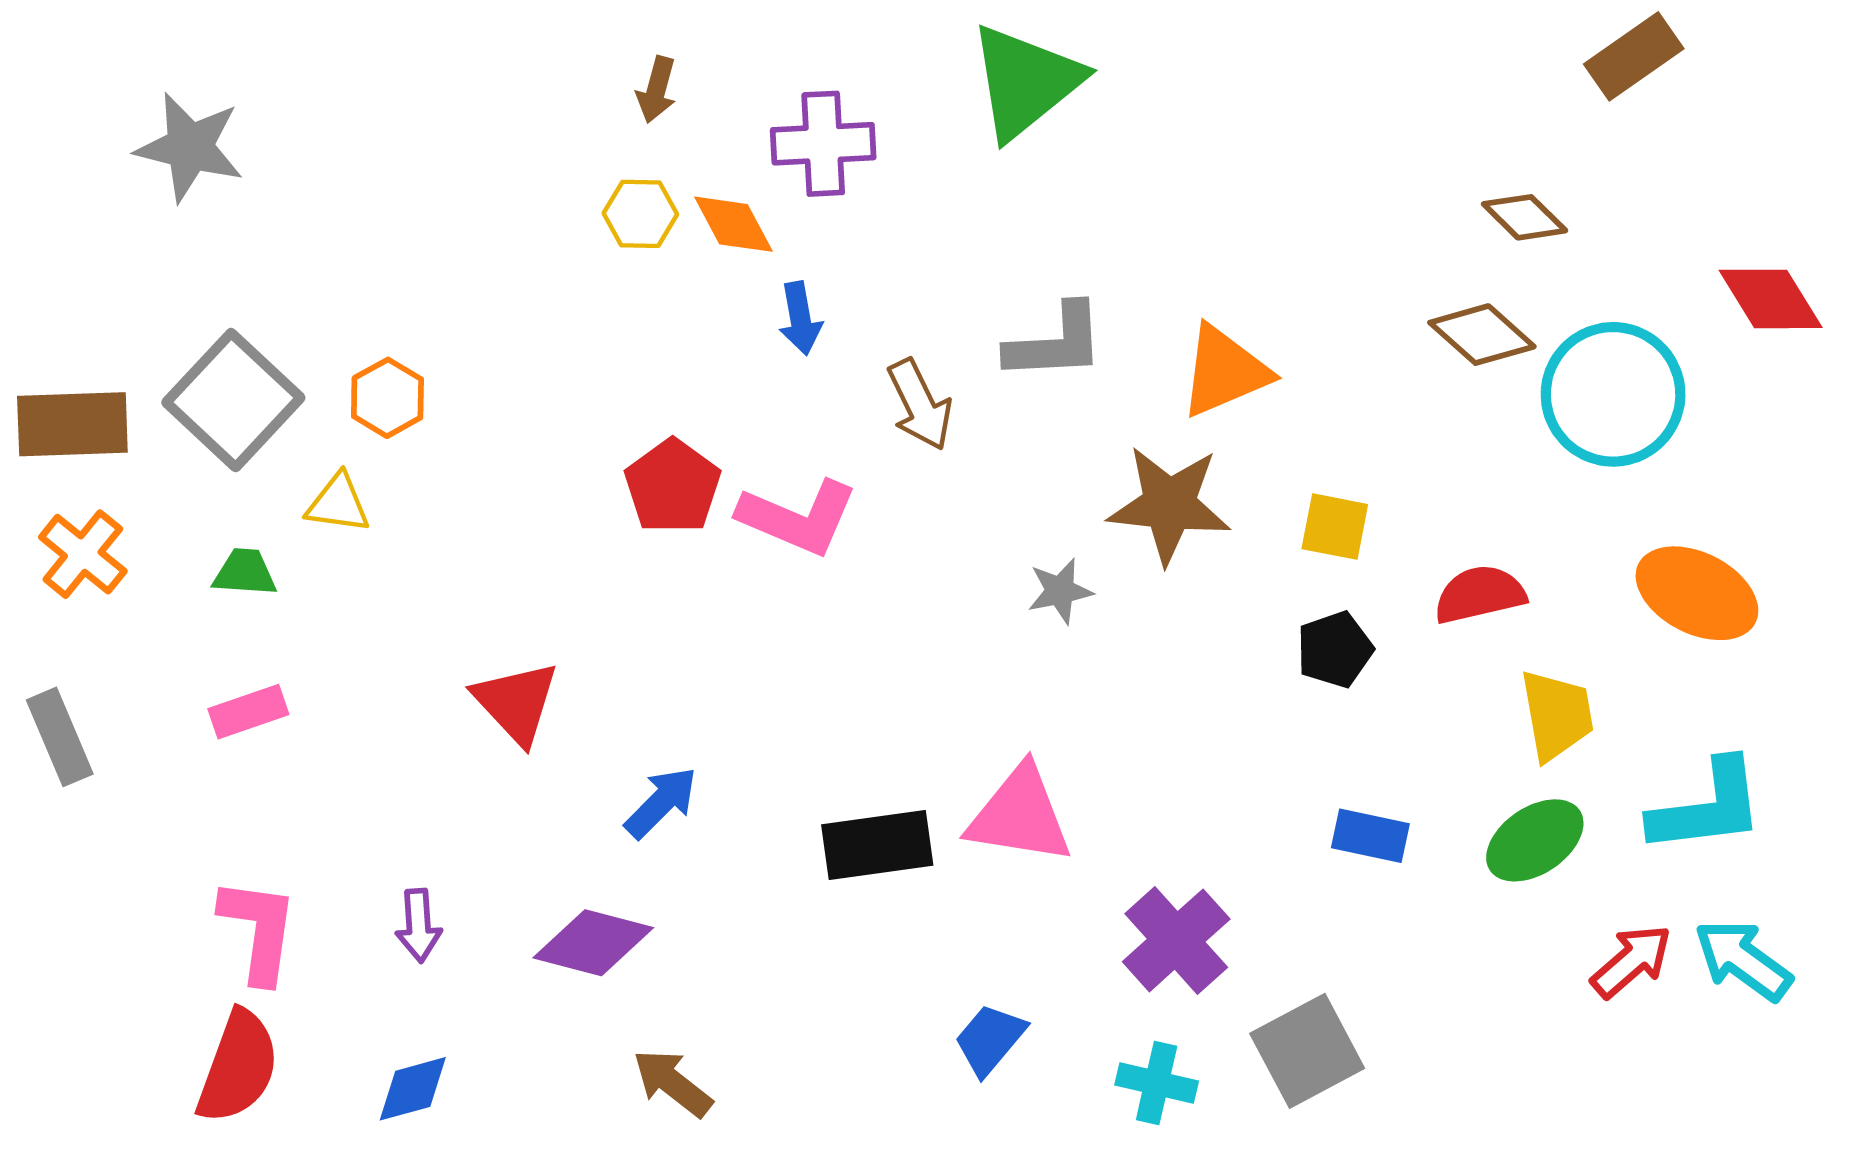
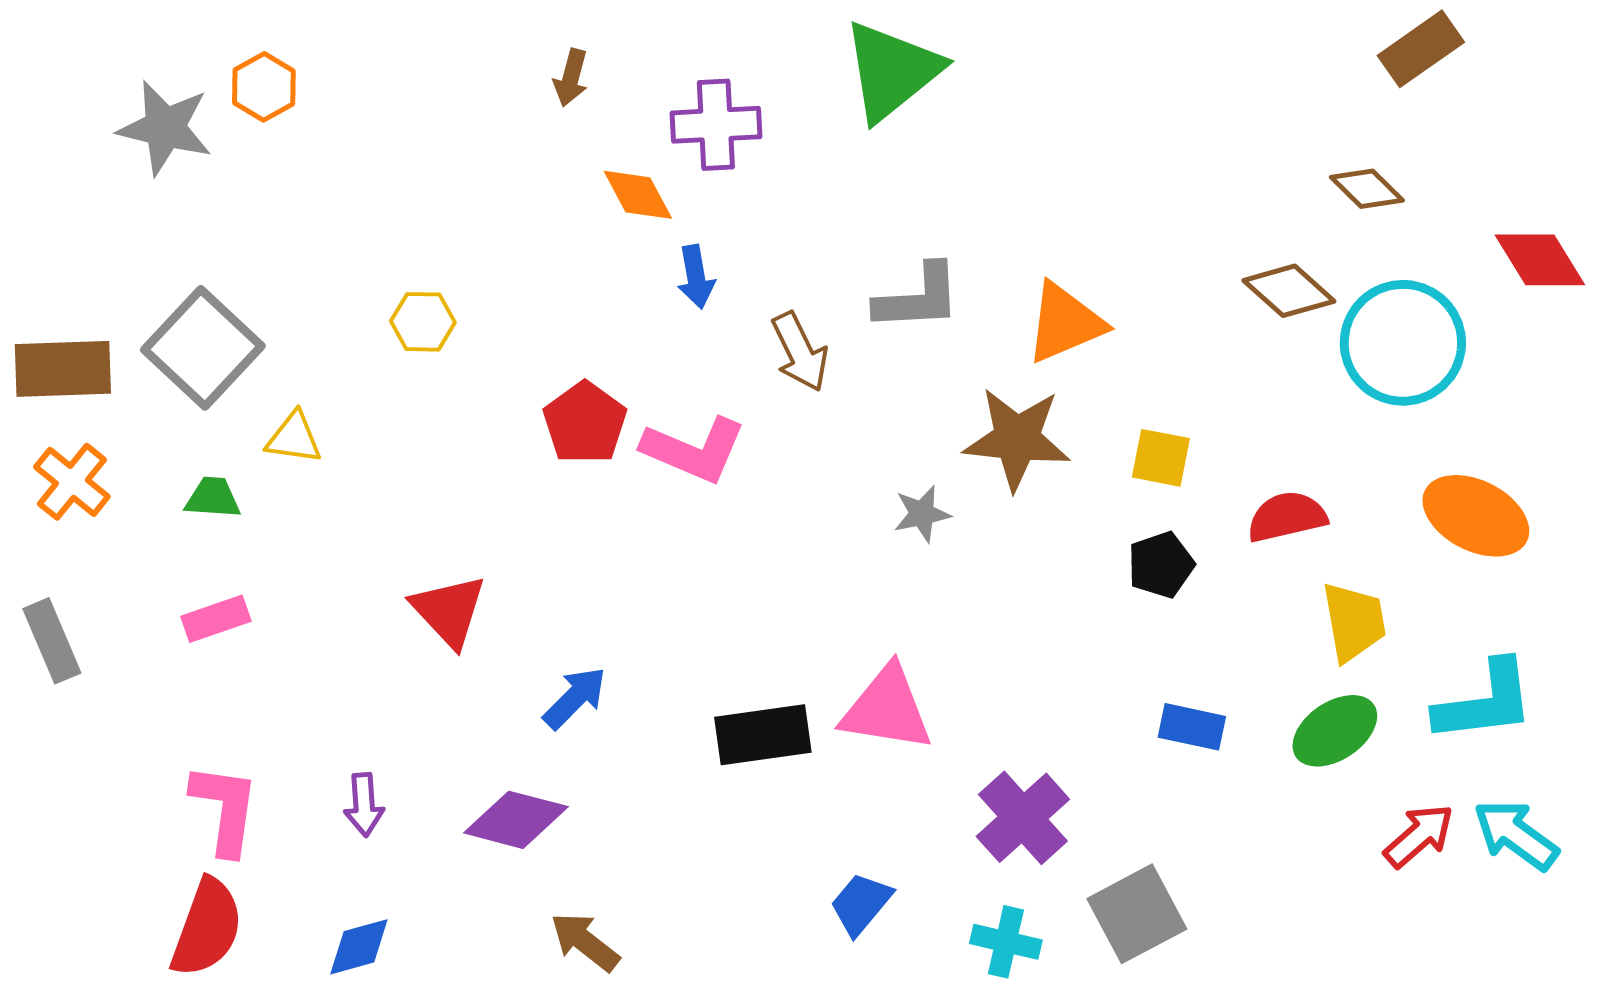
yellow hexagon: (640, 214) -> (423, 322), moved
brown diamond: (1525, 217) -> (1367, 189), moved
orange hexagon: (387, 398) -> (264, 87), moved

